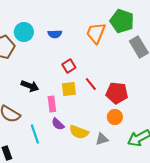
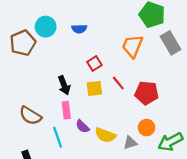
orange trapezoid: (96, 33) -> (132, 46), moved
black arrow: (30, 86) -> (64, 85), moved, turned 48
pink rectangle: (52, 104) -> (66, 110), moved
orange circle: (115, 117) -> (147, 128), moved

